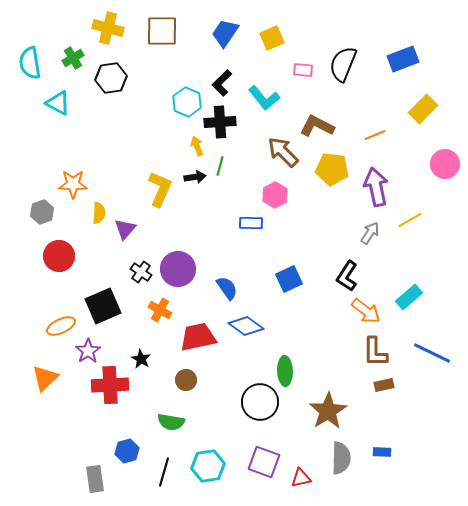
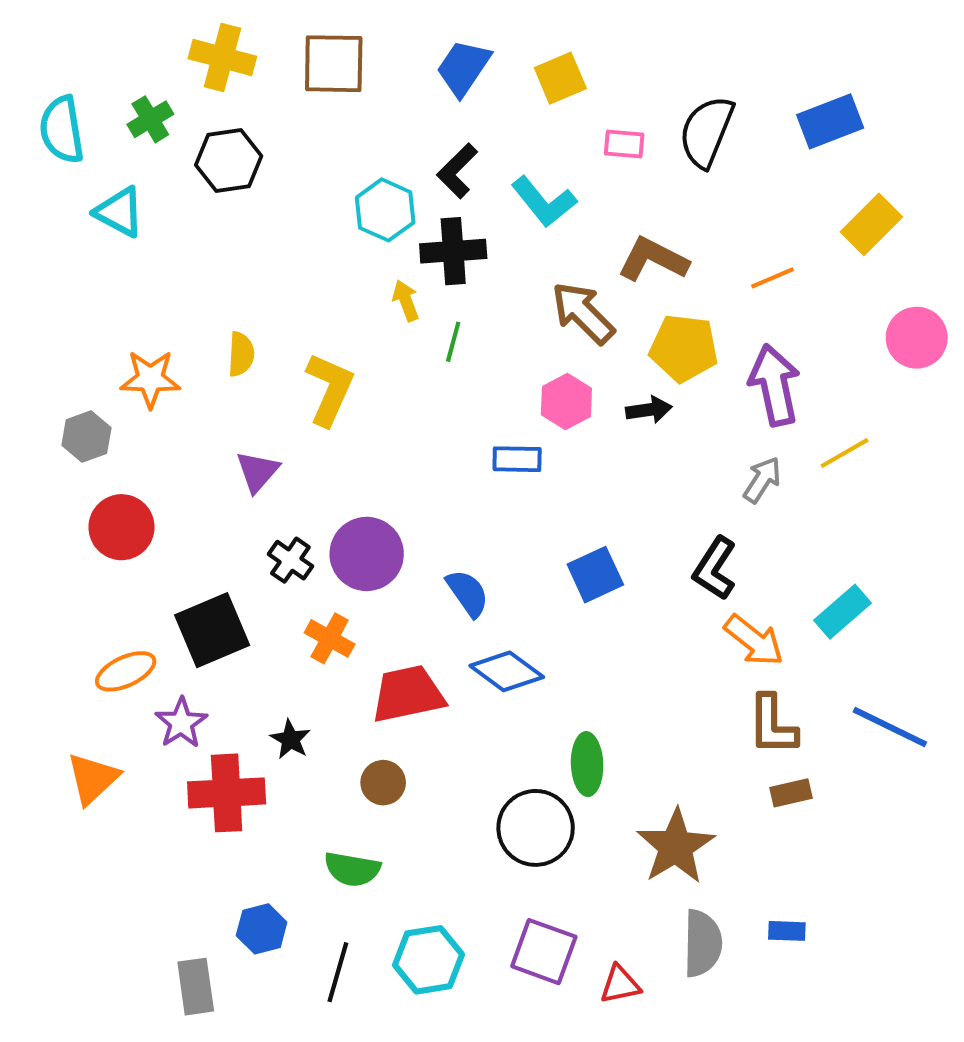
black arrow: (195, 177) -> (649, 410), moved
yellow semicircle: (99, 213) -> (241, 354), moved

